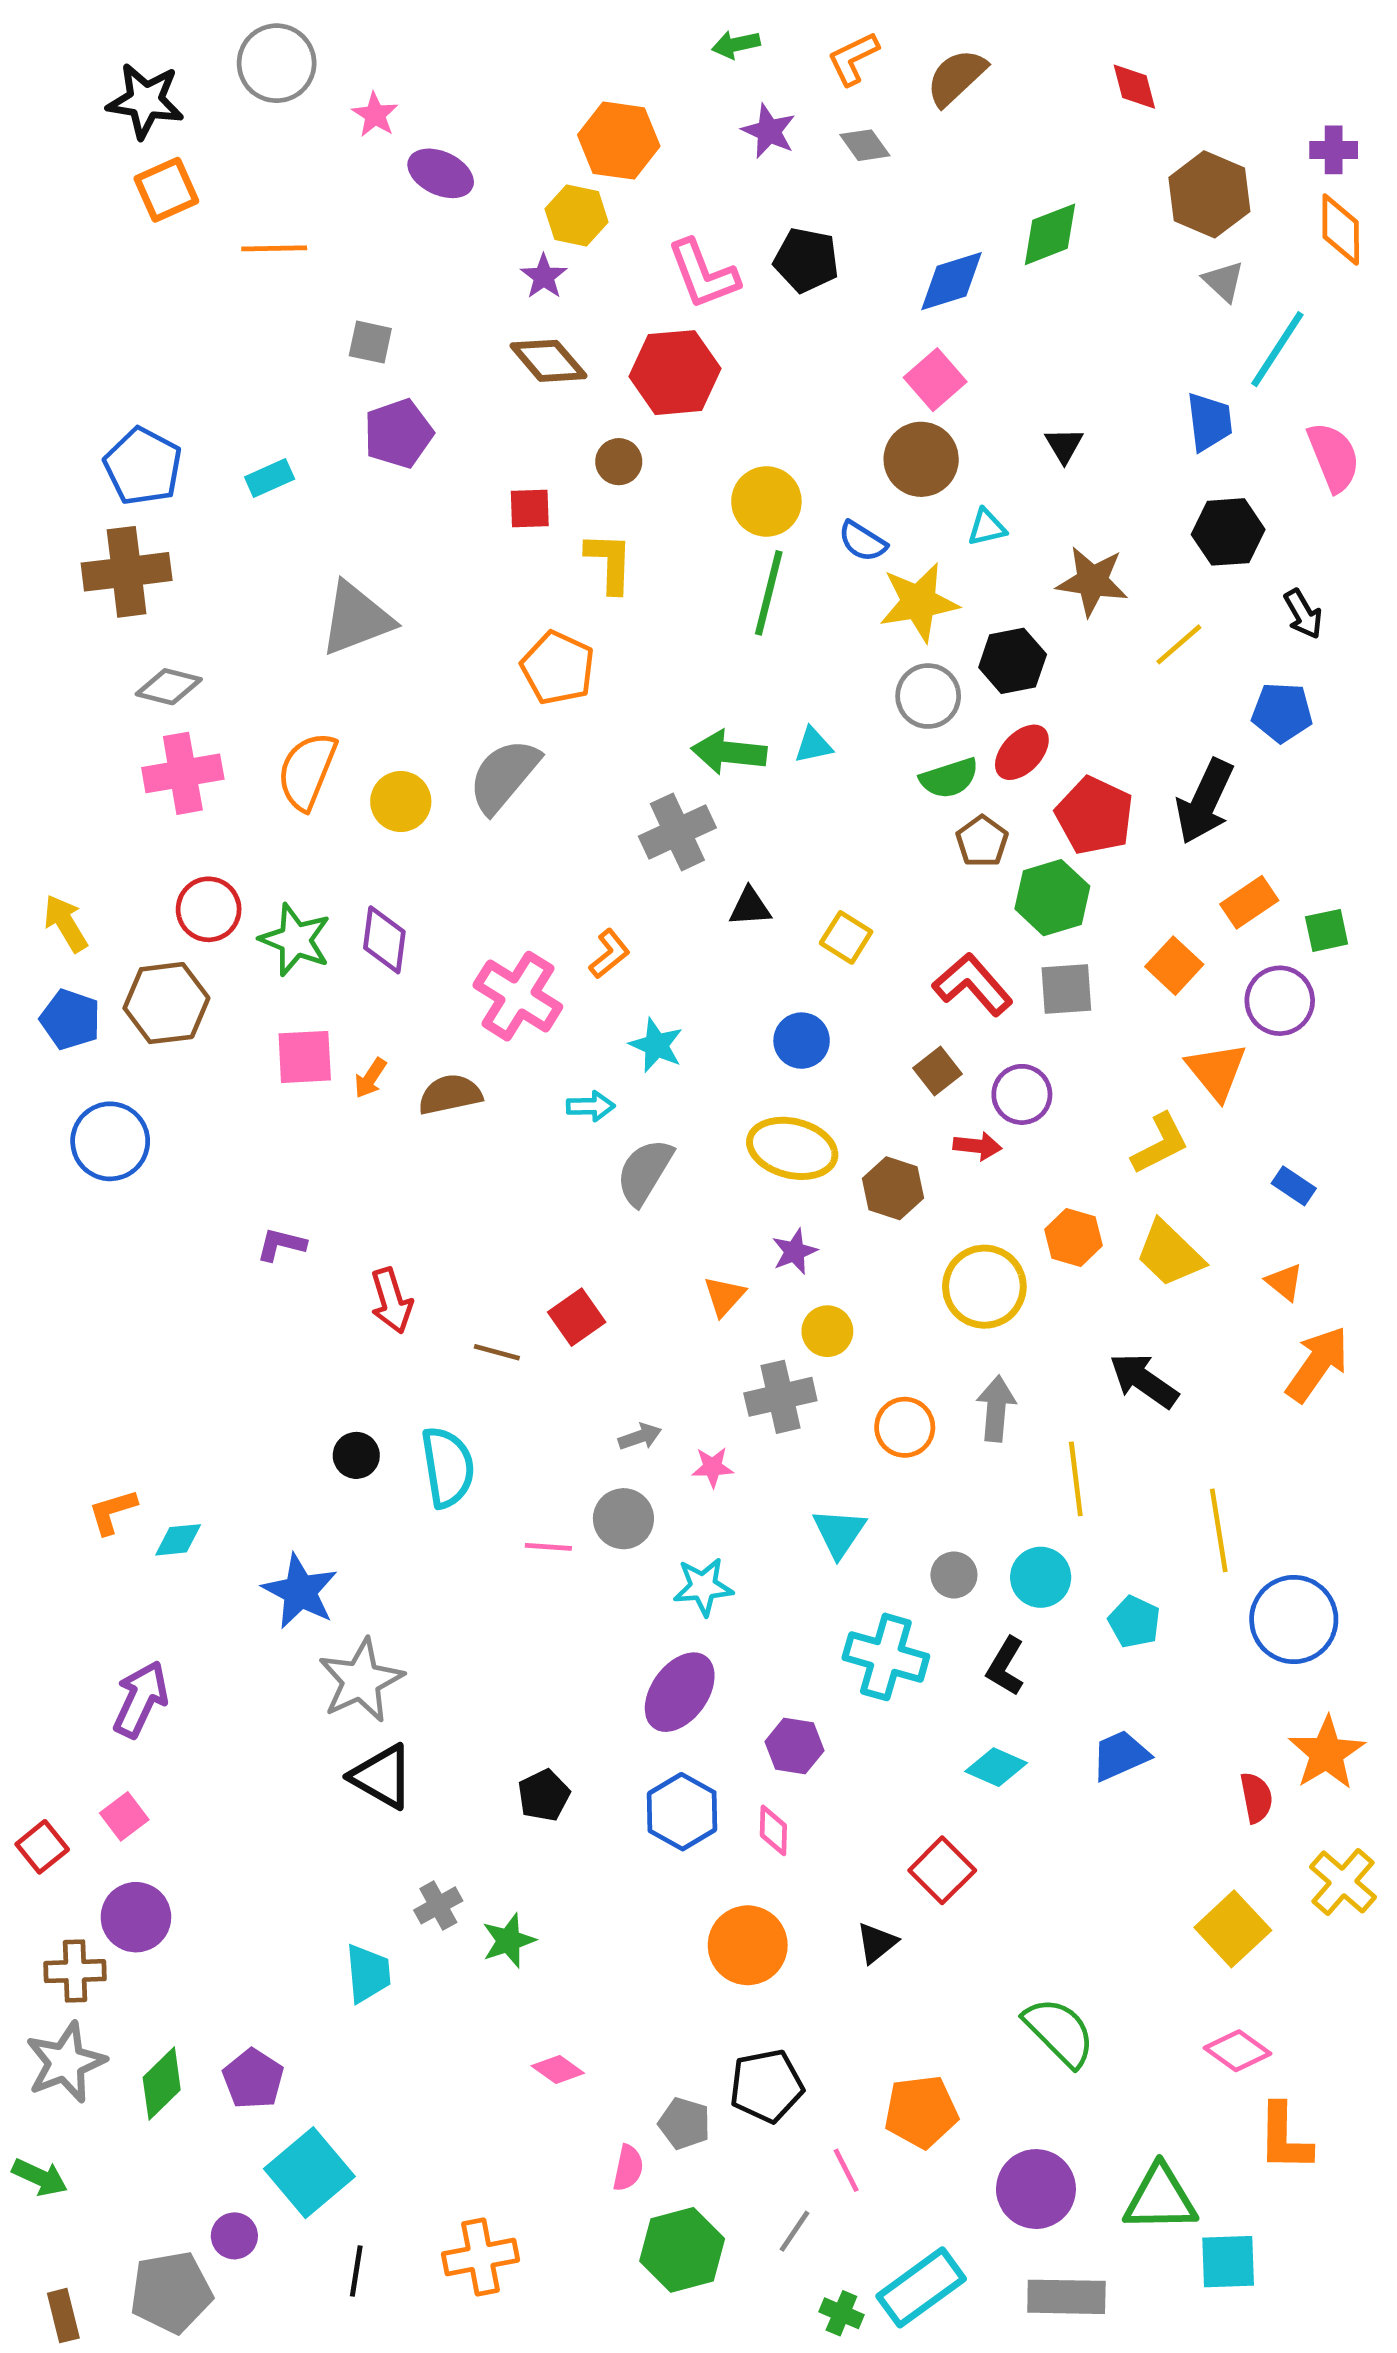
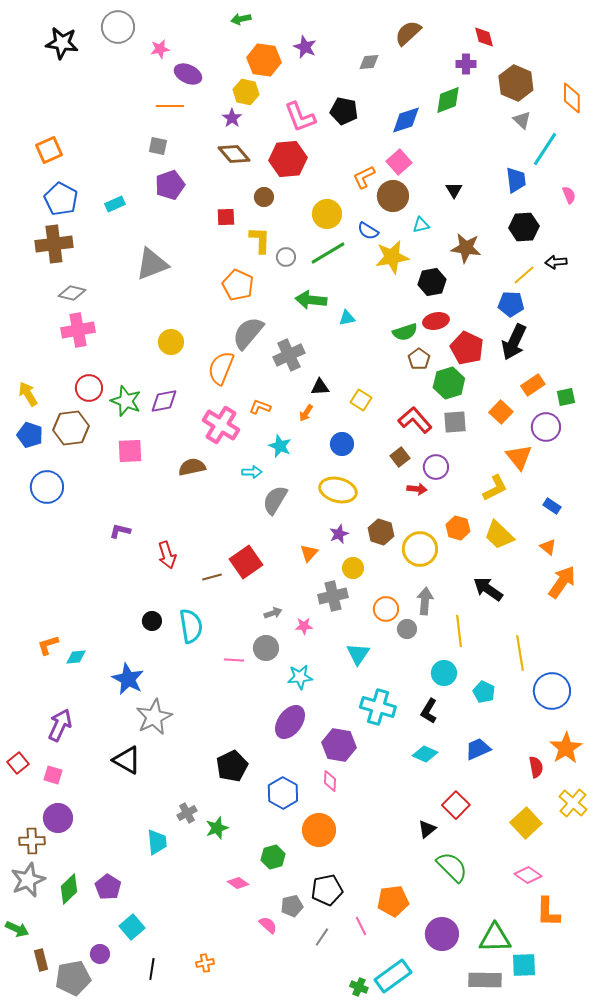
green arrow: (736, 44) -> (241, 19), moved
orange L-shape: (853, 59) -> (364, 177), moved
pink star: (375, 115) -> (160, 49), turned 30
purple star: (769, 131) -> (305, 47), moved
gray diamond: (865, 145) -> (369, 62), turned -60
purple cross: (1334, 150) -> (466, 64), moved
orange square: (166, 190) -> (49, 150), moved
orange line: (274, 248) -> (170, 106), moved
pink semicircle: (1334, 457) -> (569, 195), size x0.6
green line: (769, 593) -> (328, 253), turned 45
black arrow: (1303, 614) -> (556, 262), turned 115
yellow line: (1179, 644) -> (524, 275), moved
gray circle: (928, 696) -> (286, 257), moved, size x0.7
blue pentagon: (1282, 712) -> (511, 304), moved
green arrow: (729, 752) -> (311, 300), moved
red ellipse: (1022, 752) -> (436, 321), turned 35
orange semicircle: (307, 771) -> (221, 368), moved
gray semicircle: (504, 776) -> (248, 333), moved
purple diamond: (384, 940) -> (164, 401), turned 72
orange L-shape: (609, 954) -> (260, 407), turned -120
orange arrow: (370, 1078) -> (306, 413), moved
brown hexagon: (893, 1188) -> (381, 532), moved
red square: (577, 1317) -> (246, 562), size x1.4
brown line: (497, 1352) -> (212, 577), turned -30
gray circle: (954, 1575) -> (407, 629), moved
purple hexagon: (795, 1746) -> (339, 745), size x1.4
black triangle: (382, 1777) -> (127, 760), moved
black pentagon: (544, 1795) -> (232, 766), size x1.4
blue hexagon: (682, 1812) -> (283, 793), moved
pink square: (124, 1816) -> (53, 775), turned -36
red square: (42, 1847) -> (18, 763), moved
red square: (942, 1870) -> (456, 805), moved
black triangle: (877, 1943) -> (427, 829), moved
gray pentagon: (684, 2123) -> (292, 906), turned -30
pink semicircle: (628, 2168) -> (268, 925), turned -60
cyan square: (309, 2173) -> (132, 927), size x0.7
gray line: (795, 2231) -> (322, 937), moved
green hexagon: (682, 2250) -> (273, 857), moved, size x0.7
orange cross: (480, 2257) -> (205, 963), size x0.6
gray rectangle: (1066, 2297) -> (485, 980), moved
brown rectangle: (63, 2316) -> (41, 960), moved

